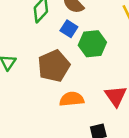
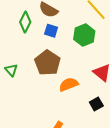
green hexagon: (92, 44) -> (84, 35), moved

